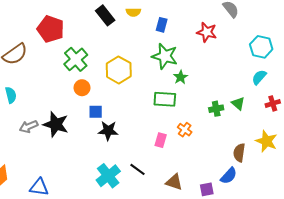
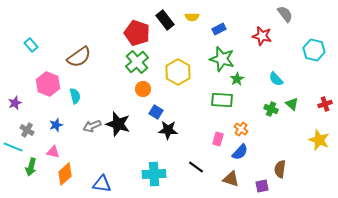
blue rectangle: (162, 25) -> (219, 29), turned 48
red pentagon: (51, 29) -> (137, 33), moved
cyan semicircle: (259, 77) -> (276, 79), moved, turned -84
green cross: (216, 109) -> (271, 109), turned 32
blue square: (96, 112) -> (156, 112), turned 32
brown semicircle: (239, 153) -> (280, 169), moved
cyan cross: (108, 176) -> (154, 174), moved, turned 35
blue semicircle: (229, 176) -> (240, 152), moved

